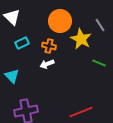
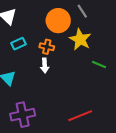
gray line: (100, 25) -> (82, 11), moved
white arrow: (47, 64) -> (45, 66), turned -72

